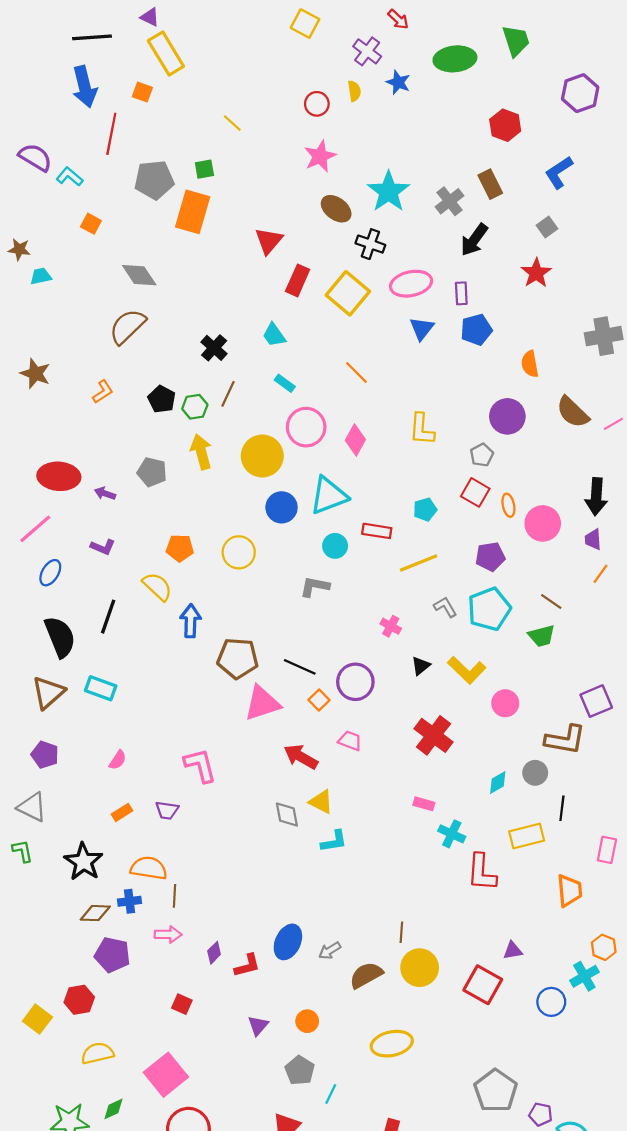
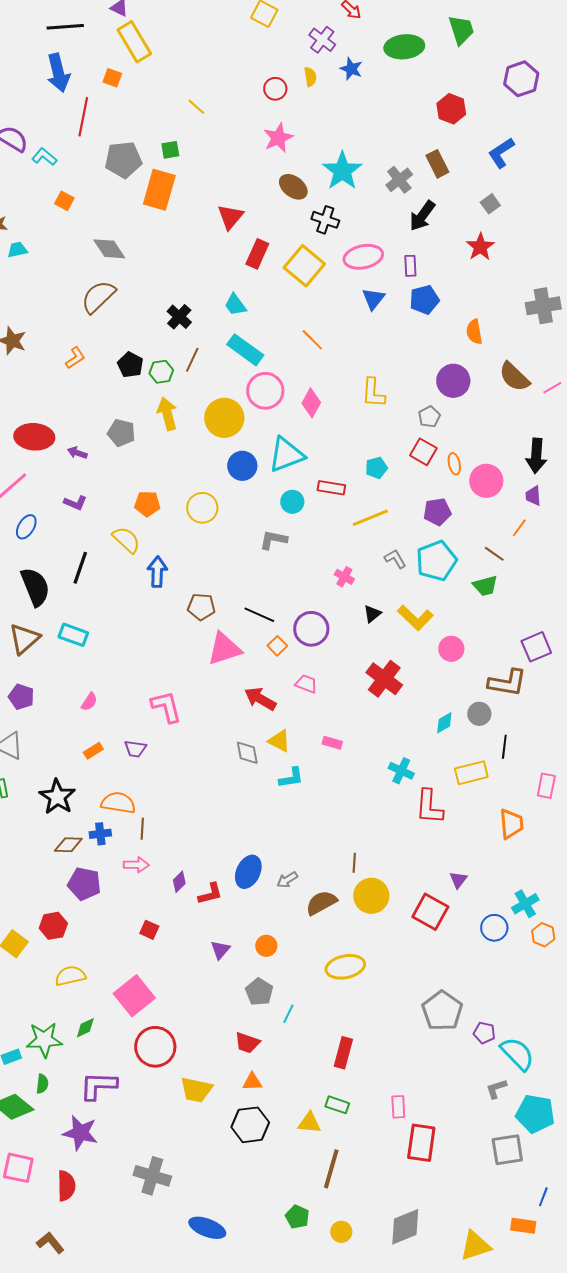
cyan rectangle: (285, 383) -> (245, 350), size x1.8
orange line: (600, 574) -> (519, 528), moved
brown pentagon: (238, 658) -> (201, 607), size x0.7
pink rectangle: (424, 804) -> (332, 743), moved
orange hexagon: (604, 947) -> (543, 935), moved
purple triangle: (513, 951) -> (458, 880), turned -42

